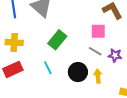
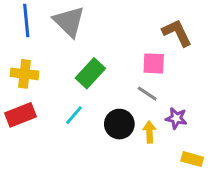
purple star: (115, 55) -> (176, 118), moved
cyan line: (48, 68) -> (74, 115), turned 64

